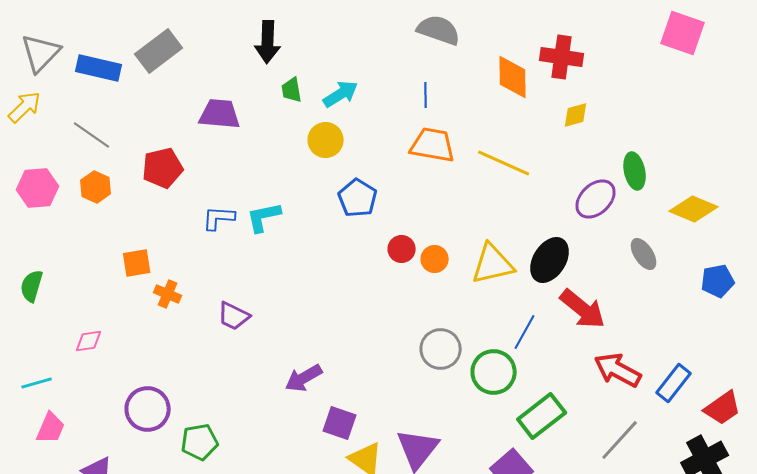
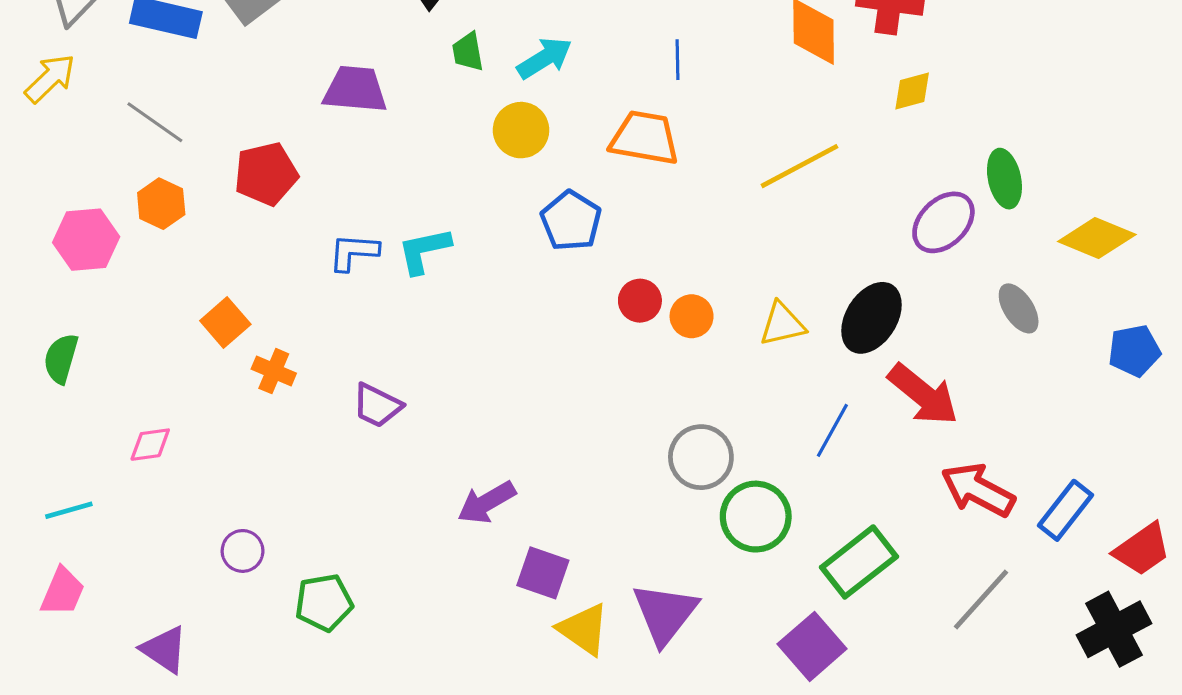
orange trapezoid: (433, 145) -> (645, 138), moved
yellow line: (504, 163) -> (800, 166), turned -52
pink hexagon: (38, 188) -> (86, 240), moved
orange square: (137, 263) -> (225, 323), turned -32
yellow triangle: (493, 264) -> (782, 324), size x0.7
green circle: (494, 372) -> (756, 517), moved
purple circle: (148, 409) -> (243, 551), size x0.6
pink trapezoid: (51, 428) -> (63, 592), moved

